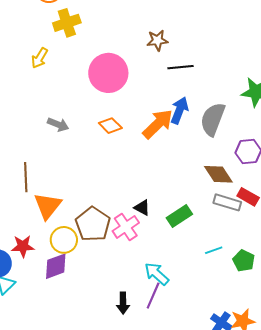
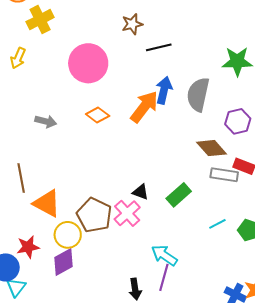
orange triangle: (48, 206) -> (47, 203), turned -32

